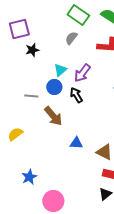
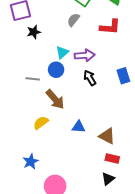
purple arrow: (82, 73) -> (85, 55), turned -132
black arrow: (76, 95) -> (90, 78), moved
yellow semicircle: (15, 134) -> (41, 123), moved

